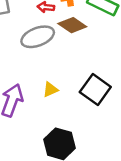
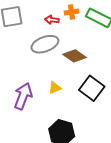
brown diamond: (72, 25) -> (74, 56), moved

